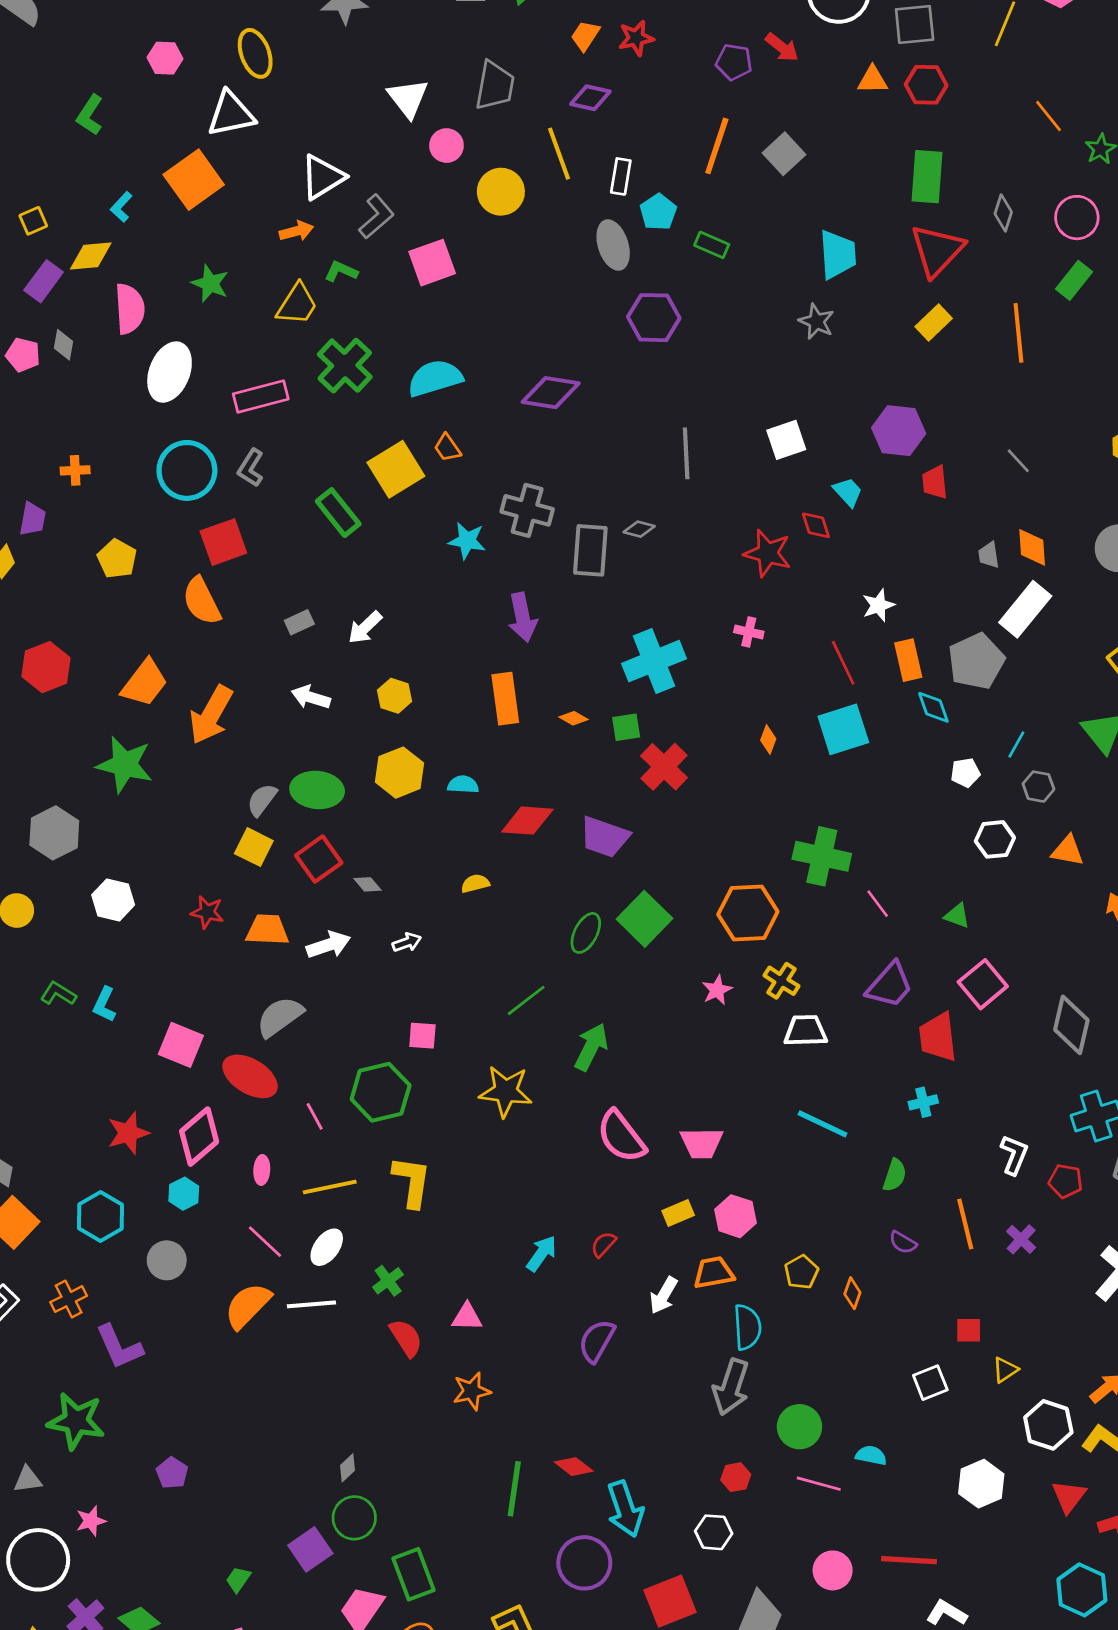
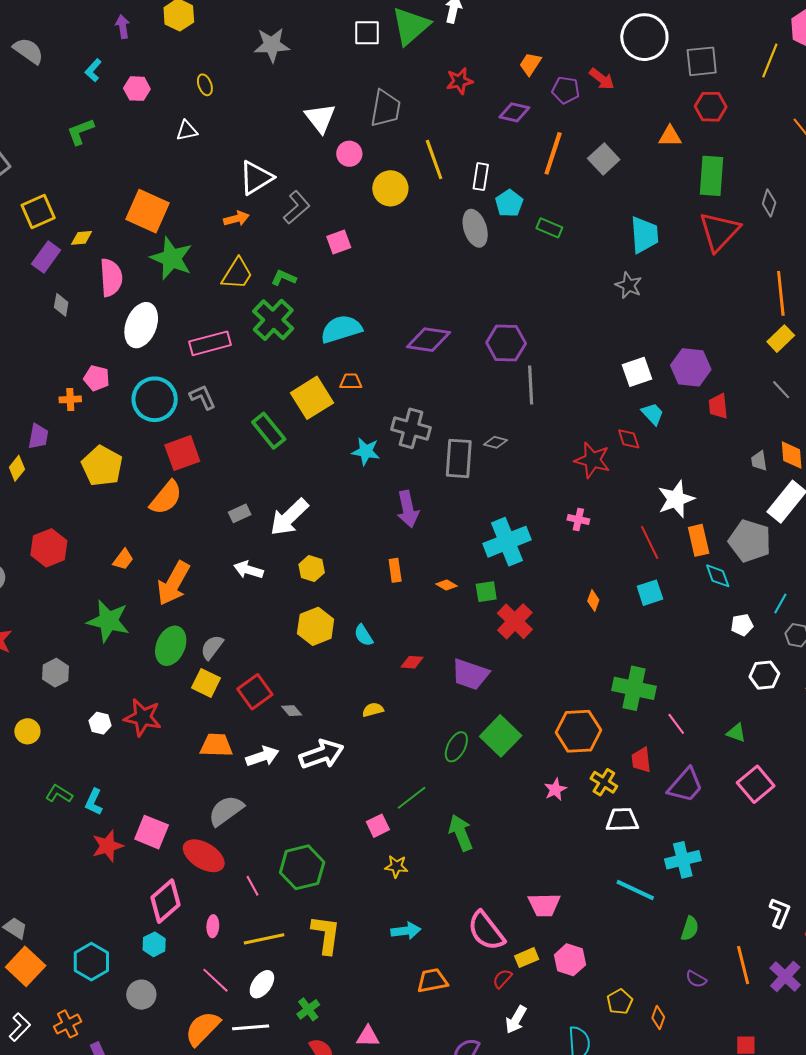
orange trapezoid: (585, 36) -> (530, 64), moved
red star: (636, 38) -> (460, 81), moved
yellow ellipse: (255, 53) -> (205, 85), size x0.6
orange triangle: (872, 80) -> (670, 136), moved
purple diamond: (590, 98) -> (514, 112), moved
white triangle: (231, 114) -> (187, 131), size x0.6
green L-shape: (90, 115) -> (80, 132), turned 36
orange square: (194, 180) -> (147, 211), moved, turned -30
cyan L-shape: (121, 207) -> (93, 70), moved
yellow square: (33, 221) -> (38, 212), size x1.6
yellow diamond: (91, 256) -> (82, 238), size x0.7
pink square: (432, 263) -> (339, 242), size x0.7
green L-shape: (341, 271) -> (284, 278), moved
green star: (210, 283) -> (172, 258), size x1.5
purple hexagon: (654, 318) -> (506, 343), moved
yellow rectangle: (934, 323) -> (781, 339), moved
pink pentagon: (23, 355) -> (97, 378), moved
white square: (786, 440) -> (637, 372), moved
orange trapezoid: (447, 448) -> (351, 381), turned 125
gray L-shape: (251, 468) -> (203, 397), turned 124
yellow pentagon: (117, 559) -> (102, 466), size x1.4
orange semicircle: (202, 601) -> (166, 498), turned -114
white star: (878, 605) -> (676, 499), size x1.5
white arrow: (365, 628) -> (289, 517), size x1.5
gray pentagon: (976, 661) -> (750, 541), turned -30
orange trapezoid: (144, 683) -> (123, 560), size x0.6
orange rectangle: (505, 699) -> (395, 570), size x0.6
cyan square: (843, 729) -> (650, 593), size x0.7
cyan semicircle: (463, 785) -> (363, 635), turned -125
green ellipse: (317, 790) -> (171, 646), moved, turned -72
red diamond: (527, 821) -> (412, 662), size x0.6
gray hexagon: (54, 833) -> (56, 673), size x0.7
white hexagon: (113, 900) -> (100, 723), size x0.7
red star: (207, 912) -> (143, 717), moved, size x1.5
white arrow: (407, 942) -> (322, 754), size x2.0
pink square: (422, 1036) -> (378, 826), moved, turned -30
red trapezoid: (938, 1037) -> (641, 760), moved, size x0.7
green arrow: (591, 1047) -> (461, 833), turned -48
yellow star: (506, 1091) -> (396, 866), size x0.6
cyan cross: (923, 1102) -> (683, 860), moved, size x1.6
red star: (128, 1133) -> (108, 846), moved
pink semicircle: (621, 1136) -> (486, 931), moved
purple cross: (1021, 1239) -> (785, 976), size x1.4
red semicircle: (603, 1244) -> (502, 979), moved
cyan arrow: (542, 1253) -> (406, 931), moved, turned 48
orange trapezoid: (714, 1273) -> (432, 981), moved

